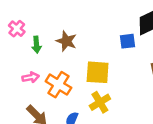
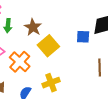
yellow square: (98, 72) -> (48, 46), moved, turned 35

